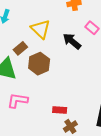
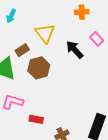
red rectangle: (60, 110) -> (36, 119), moved

